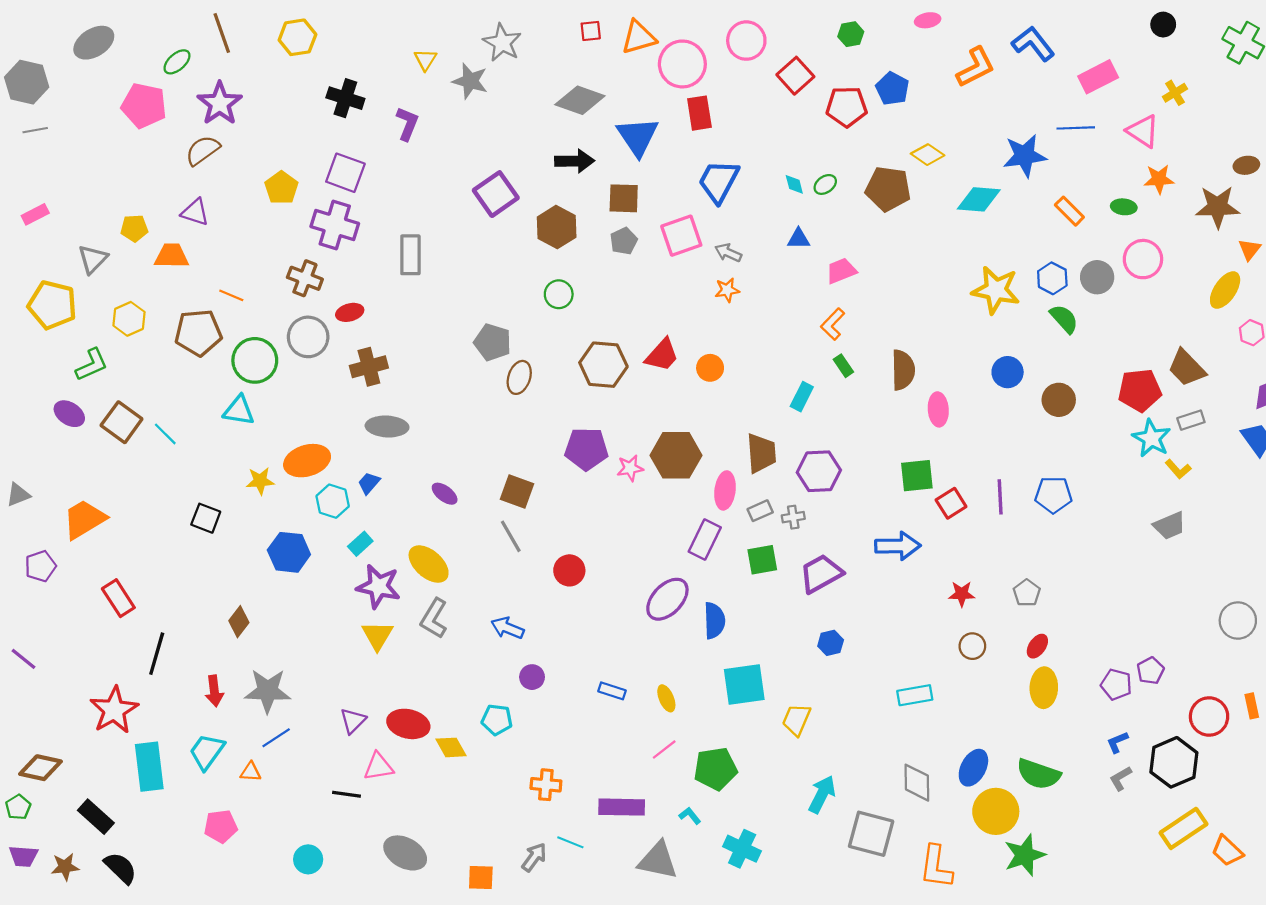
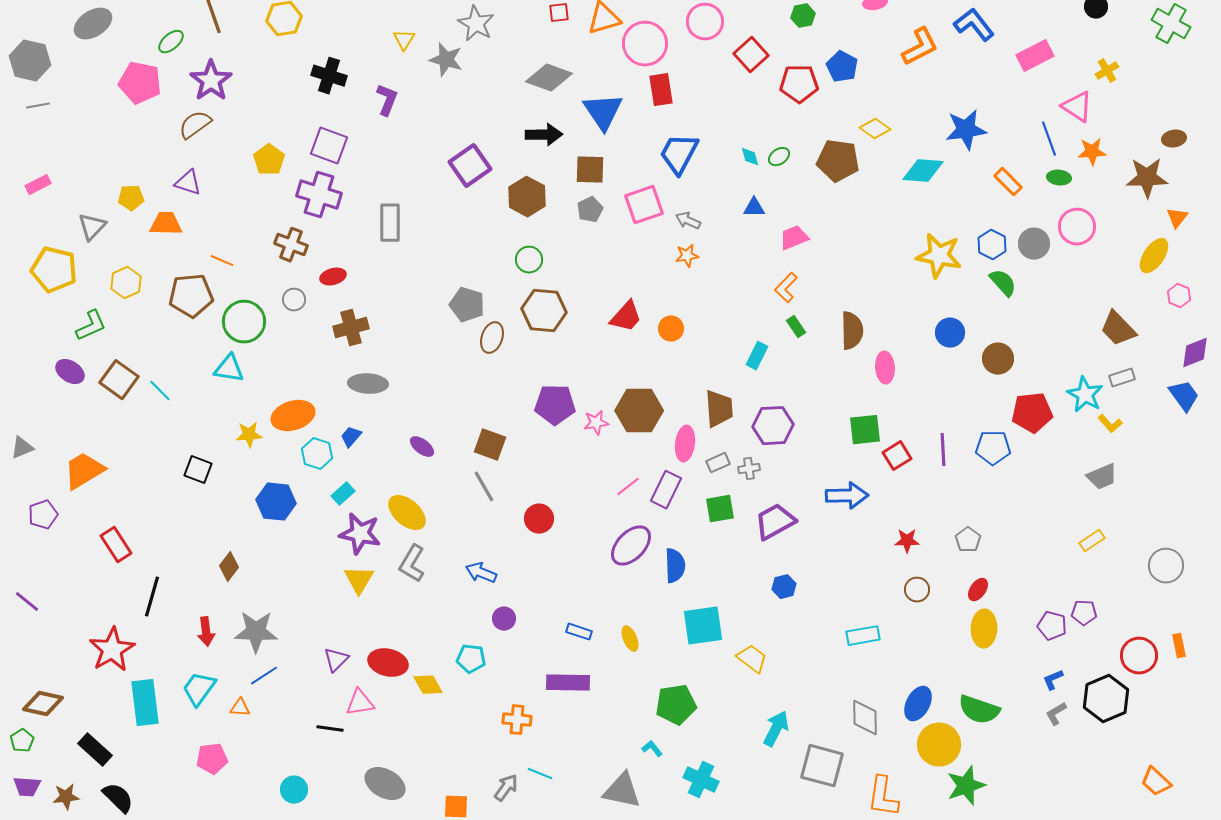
blue line: (1076, 128) -> (1049, 139), moved, turned 72
gray circle: (308, 337) -> (294, 300), size x0.6
brown hexagon: (603, 365) -> (544, 311), moved
red pentagon: (1140, 390) -> (1032, 413), moved
purple pentagon: (1150, 671) -> (1084, 613), turned 30
yellow trapezoid: (796, 720) -> (752, 659), turned 104
pink line: (664, 750) -> (628, 487), moved
purple rectangle: (622, 807) -> (568, 683), moved
yellow rectangle: (1183, 828) -> (1092, 541), moved, size x0.6

